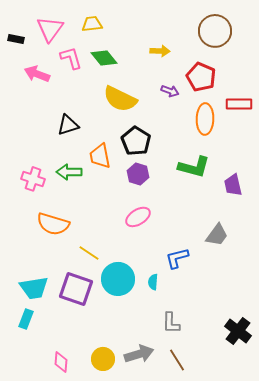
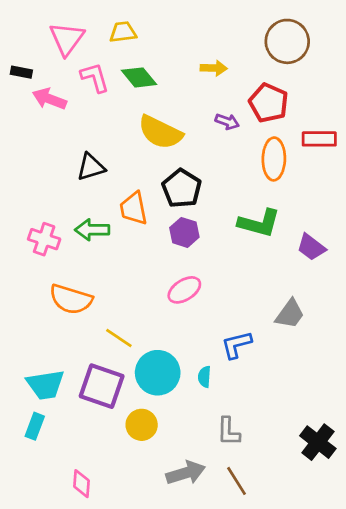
black rectangle: (16, 39) -> (21, 72), moved
purple trapezoid: (233, 185) -> (311, 247), turned -40
yellow circle: (103, 359) -> (142, 425), moved

